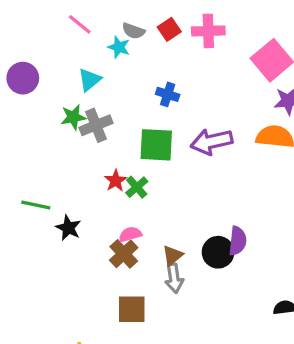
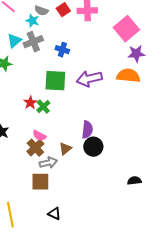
gray cross: (96, 125) -> (33, 42), moved
pink semicircle: (130, 234) -> (39, 136), turned -136
purple semicircle: (238, 241) -> (87, 130), moved
gray arrow: (174, 278) -> (48, 163), moved, turned -96

